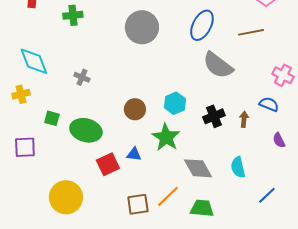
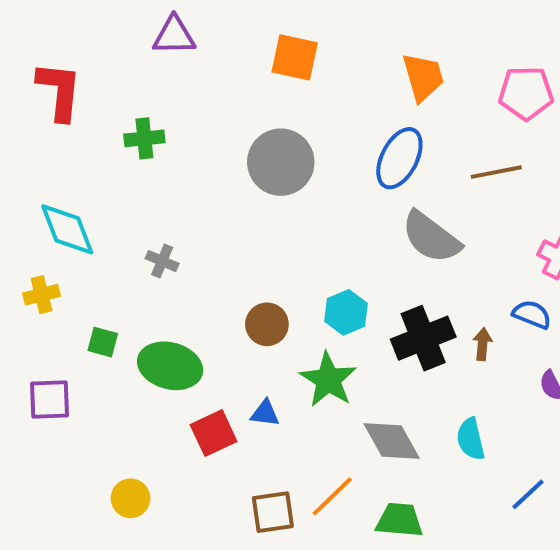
black cross: (214, 116) -> (423, 338), size x1.4
yellow circle: (66, 197) -> (131, 498), size x0.6

